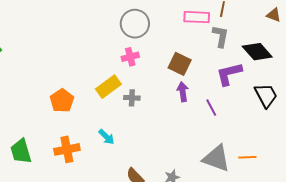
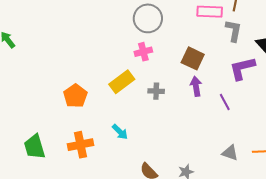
gray cross: (132, 98) -> (156, 91), moved
gray triangle: (216, 158) -> (230, 153), size x0.6

